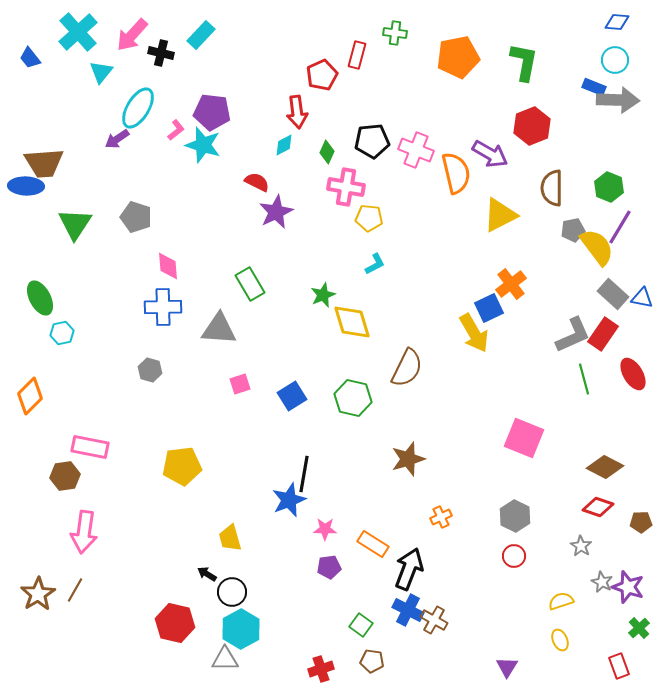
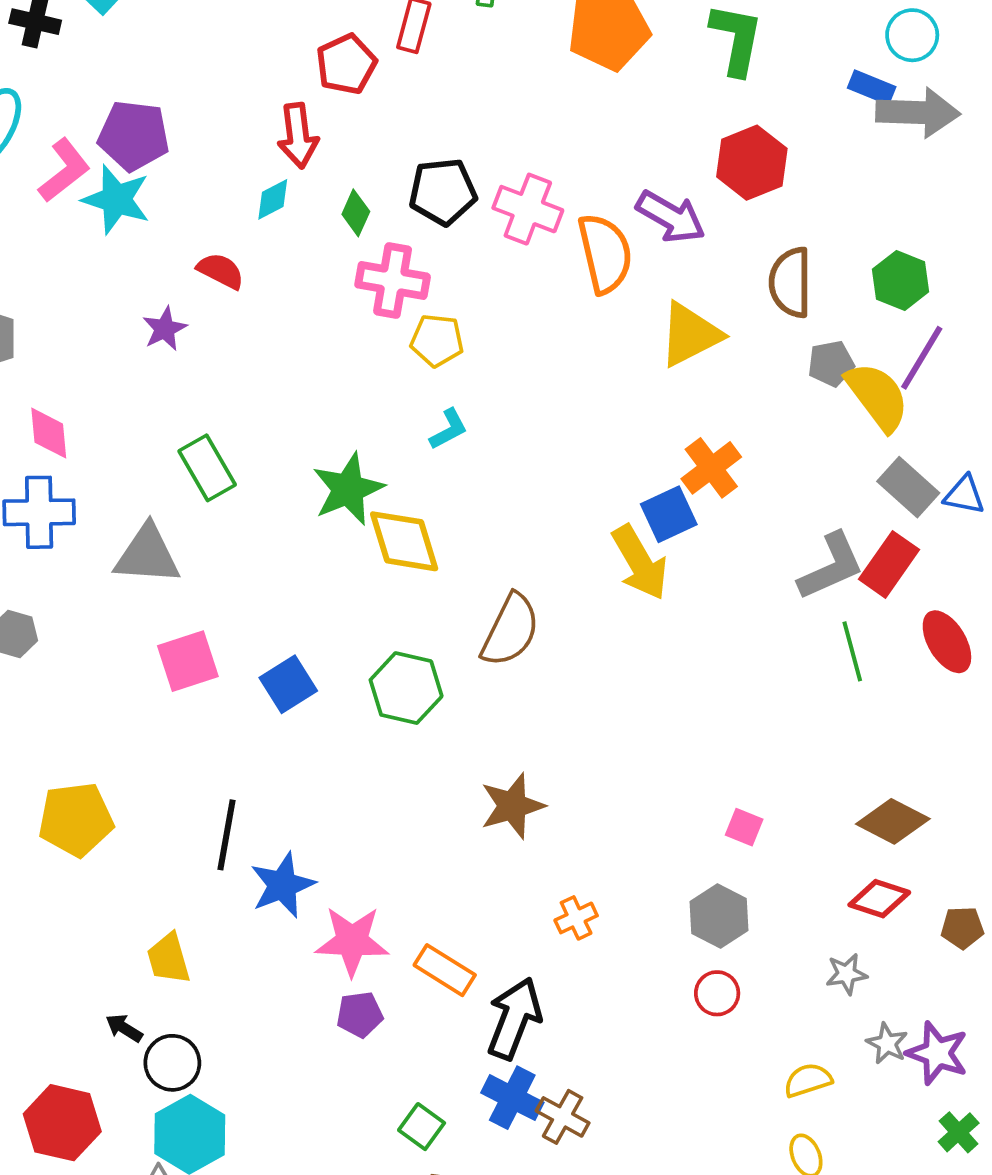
pink L-shape: (176, 130) -> (64, 170), size x1.6
purple star: (276, 212) -> (165, 329), moved, size x0.7
green star: (323, 295) -> (348, 489), size x1.5
pink square: (240, 384) -> (188, 661), size x1.5
pink square: (524, 438) -> (744, 827), moved, size x0.5
black line: (304, 474) -> (226, 835), moved
pink star: (325, 529) -> (352, 941), size x1.6
gray star: (581, 546) -> (846, 974), turned 30

